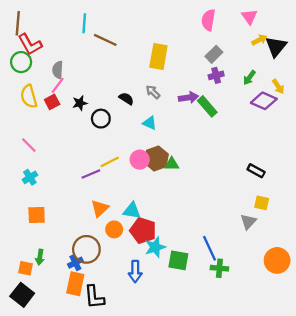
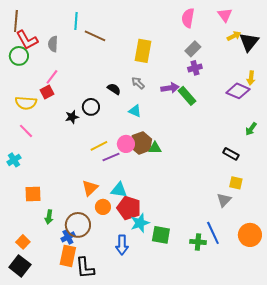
gray semicircle: (58, 70) -> (53, 44), moved
green arrow: (249, 78) -> (251, 129), moved
yellow arrow: (278, 86) -> (251, 78), turned 40
yellow semicircle: (29, 96) -> (26, 103), moved, turned -70
black star: (80, 103) -> (72, 117), moved
purple line: (91, 174) -> (111, 157), moved
cyan cross: (30, 177) -> (14, 160), moved
blue line: (209, 248) -> (213, 233), moved
green arrow: (40, 257) -> (49, 217), moved
orange square: (25, 268) -> (23, 242), turned 32

